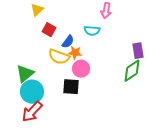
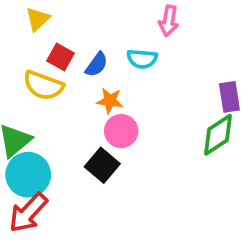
blue semicircle: (68, 42) -> (97, 65), moved
yellow semicircle: (59, 57) -> (43, 85), moved
black square: (71, 87) -> (102, 165), turned 36

